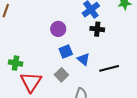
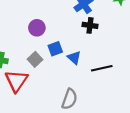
purple circle: (58, 29) -> (37, 28), moved
gray square: (61, 75) -> (35, 59), moved

